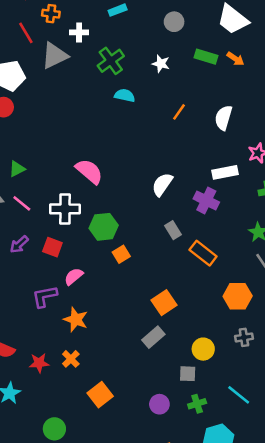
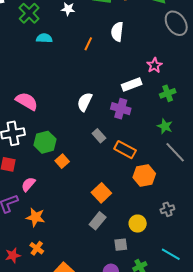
white semicircle: (223, 118) -> (117, 32), moved
orange hexagon: (238, 296) -> (144, 175), moved
gray square: (188, 374) -> (121, 245), moved

